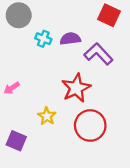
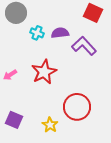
red star: (76, 88) -> (44, 72), moved
yellow star: (47, 116) -> (50, 125), moved

